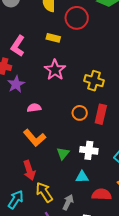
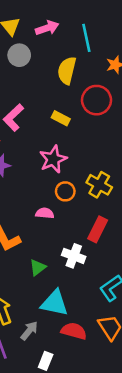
pink semicircle: (34, 108) -> (45, 213), moved
orange circle: (80, 113) -> (65, 191), moved
white cross: (89, 150) -> (74, 256), moved
cyan triangle: (82, 177) -> (55, 303), size x1.6

